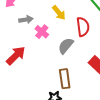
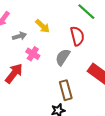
yellow arrow: (59, 13) -> (43, 26), moved
pink cross: (42, 32) -> (33, 54), moved

